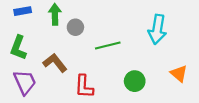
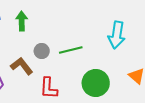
gray circle: (75, 27) -> (42, 51), moved
green circle: (135, 81) -> (96, 83), size x1.4

